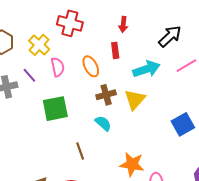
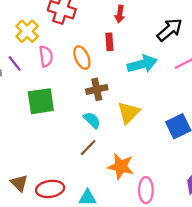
yellow triangle: (135, 100) -> (129, 113), moved
brown line: (80, 151) -> (88, 148), moved, turned 60

